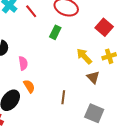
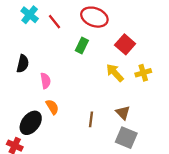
red square: (104, 27) -> (125, 44), moved
brown triangle: (93, 77) -> (123, 113), moved

